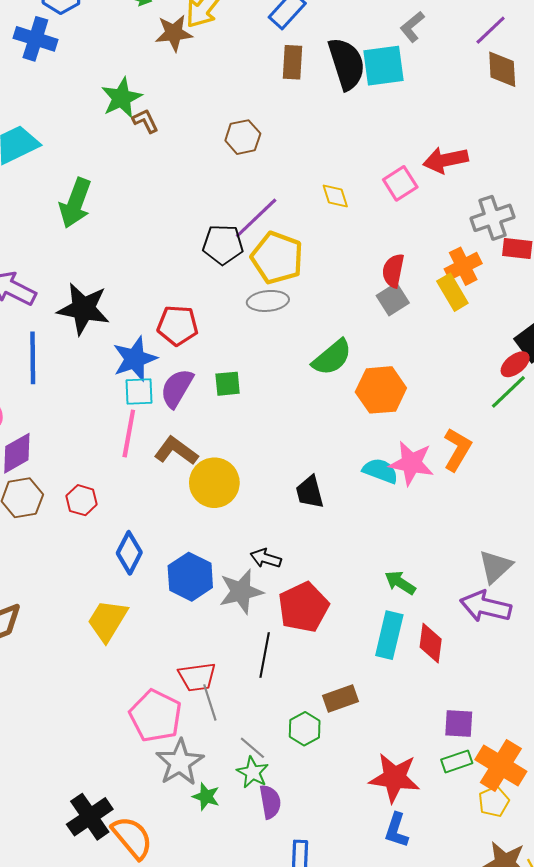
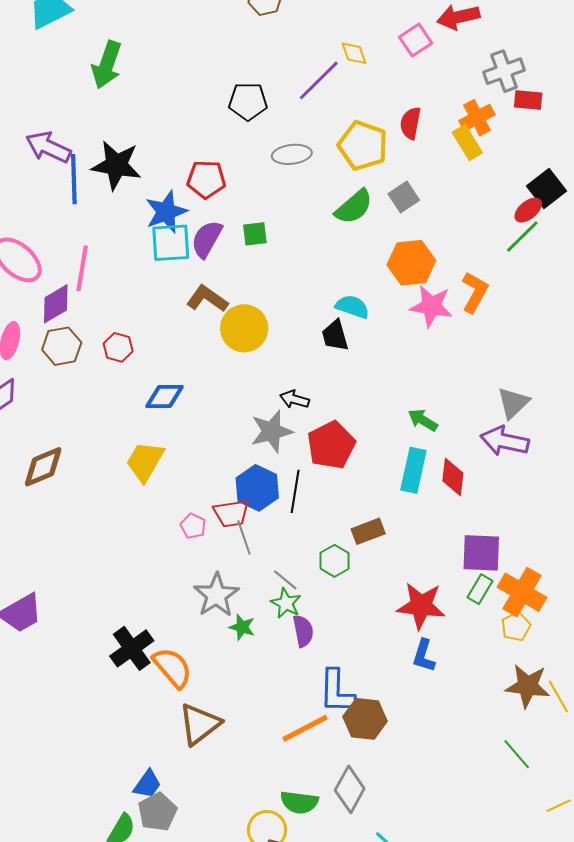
purple line: (256, 218) -> (319, 80), moved
yellow pentagon: (277, 258) -> (363, 146), moved
gray square: (393, 299) -> (404, 197), moved
blue line: (33, 358) -> (74, 179), moved
orange hexagon: (381, 390) -> (411, 263), moved
cyan square: (139, 391) -> (171, 243), size x1.4
pink line: (129, 433) -> (82, 268), moved
cyan semicircle: (380, 471) -> (352, 307), moved
blue diamond: (129, 553) -> (164, 397), turned 63
blue hexagon: (190, 577) -> (257, 488), moved
pink pentagon: (156, 716) -> (193, 526), moved, size x0.5
purple square: (459, 723) -> (481, 553), size x1.4
green rectangle: (457, 761) -> (480, 589), turned -40

